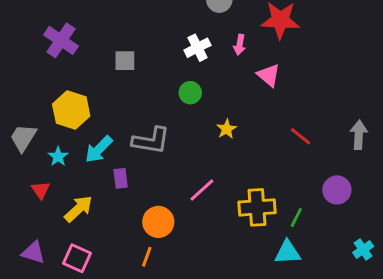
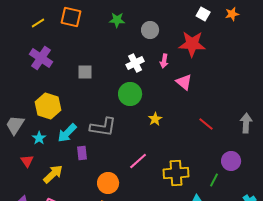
green circle: (190, 93) -> (130, 94), size x1.5
green line: (296, 218) -> (214, 180), moved

